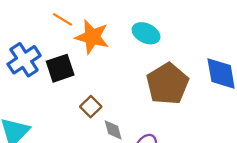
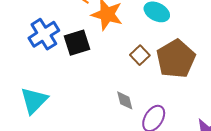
brown square: (91, 107) -> (140, 55), moved

